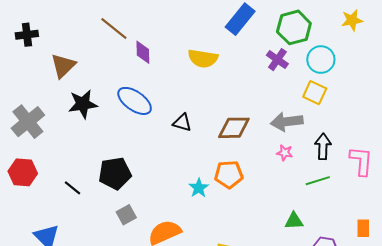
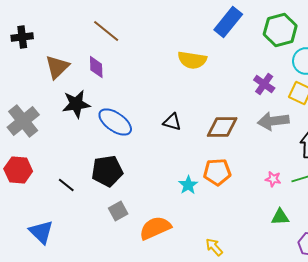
purple diamond: (143, 52) -> (96, 67), moved
purple cross: (277, 60) -> (264, 84), moved
blue ellipse: (135, 101) -> (115, 122), moved
pink star: (285, 153) -> (273, 179), moved

